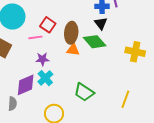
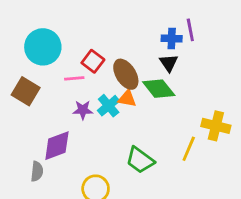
brown ellipse: (71, 33) -> (126, 74), turned -40
yellow cross: (135, 52) -> (216, 126), moved
cyan cross: (45, 78) -> (109, 106), moved
yellow line: (125, 99) -> (189, 149), moved

